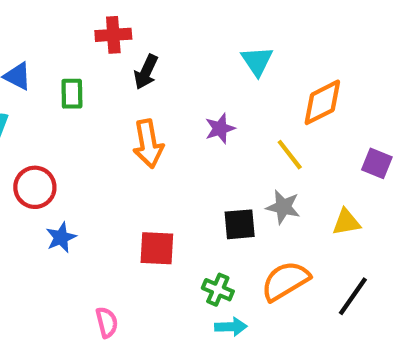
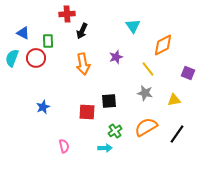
red circle: (35, 187) -> (36, 58), moved
black square: (240, 224) -> (109, 101), moved
green cross: (218, 290) -> (115, 131), turned 32
cyan arrow: (231, 327) -> (105, 148), moved

